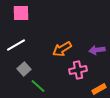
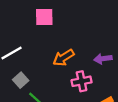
pink square: (21, 13) -> (44, 17), moved

